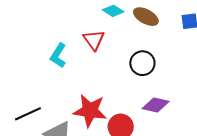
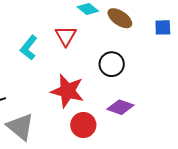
red star: (90, 111) -> (68, 91), moved

